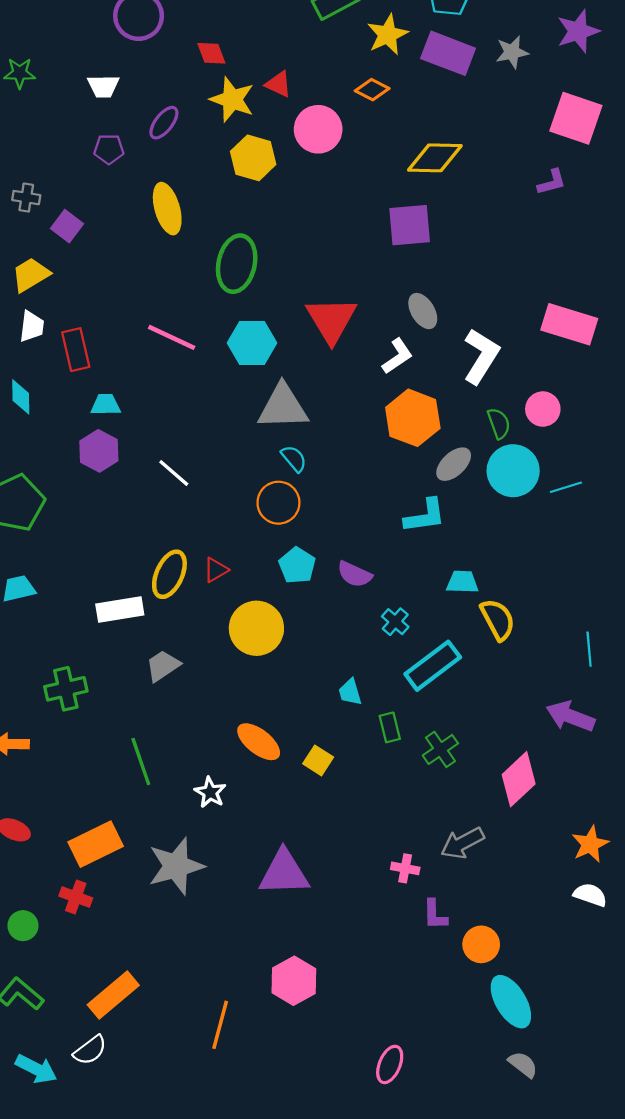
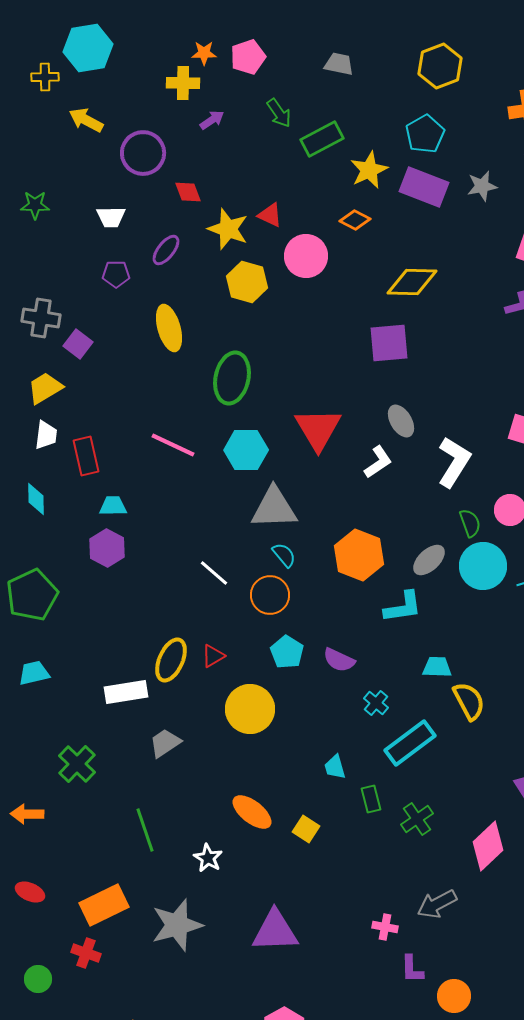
red diamond: (211, 53) -> (188, 192), moved
gray cross: (26, 198) -> (41, 318), size x1.5
orange hexagon: (413, 418) -> (359, 555), moved
white line: (174, 473) -> (214, 573), moved
green cross: (66, 689) -> (77, 764), turned -33

